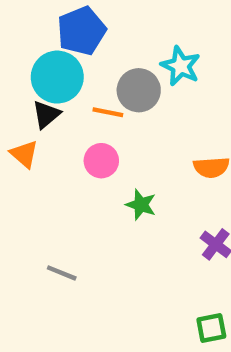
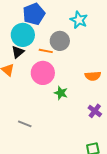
cyan star: (181, 66) -> (79, 20), moved
pink circle: (101, 161) -> (43, 73), size x1.5

